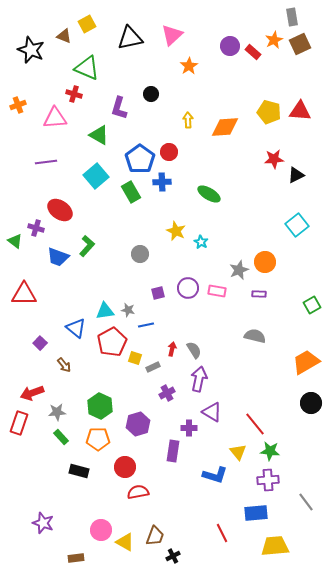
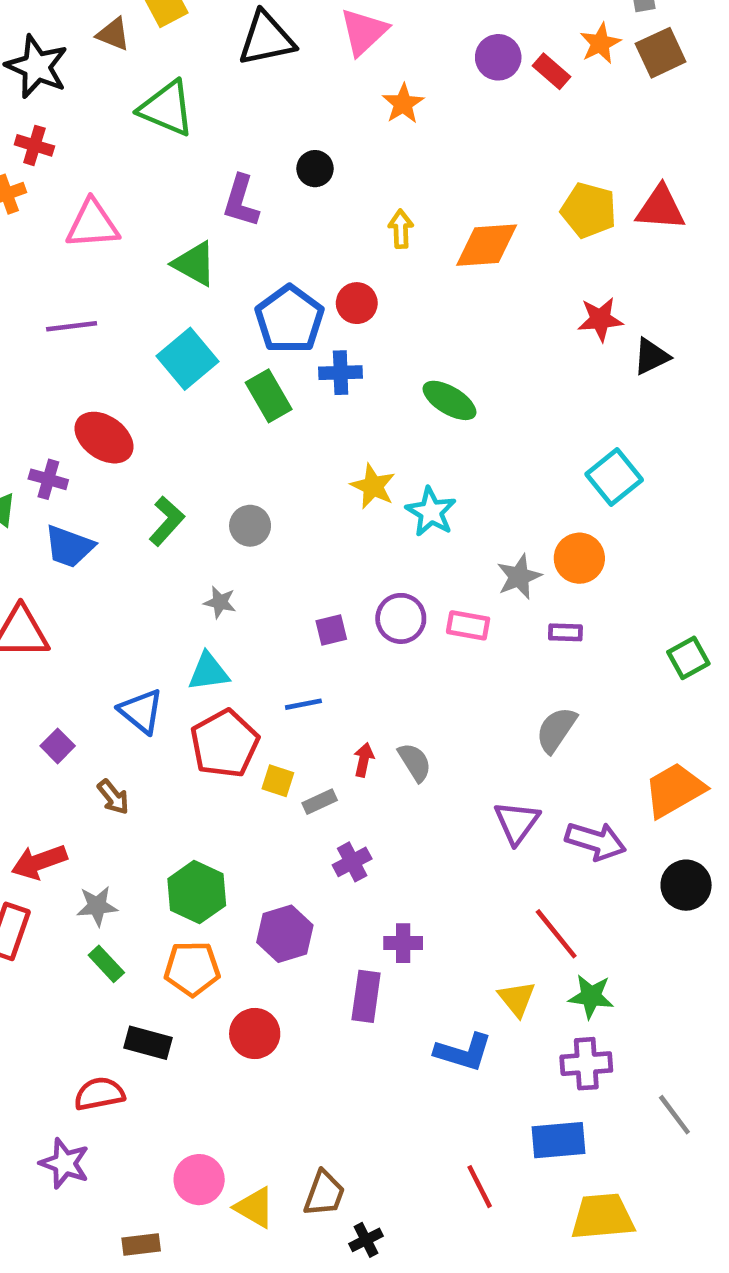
red cross: (74, 94) -> (34, 145), moved
cyan square: (297, 225) -> (614, 477), moved
cyan star: (201, 242) -> (431, 512), size x1.5
gray circle: (140, 254) -> (250, 526), moved
blue trapezoid: (58, 257) -> (69, 547), moved
gray star: (128, 310) -> (220, 602), moved
gray semicircle: (255, 336) -> (556, 730), turned -70
purple arrow: (199, 379) -> (596, 841), moved, turned 95
purple triangle: (212, 412) -> (517, 822), moved, turned 35
red semicircle: (138, 492) -> (99, 1094), moved

